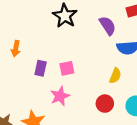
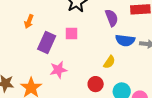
purple rectangle: (41, 68) -> (47, 43), size x1.5
pink square: (67, 68) -> (71, 33), moved

